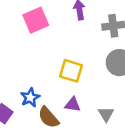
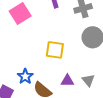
purple triangle: (73, 105) -> (67, 81), moved

